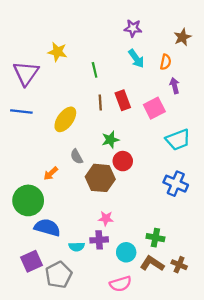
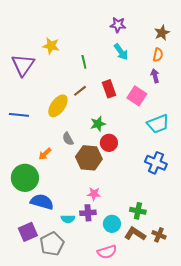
orange semicircle: (166, 62) -> (158, 55), moved
brown line: (100, 102) -> (80, 91), moved, turned 56
pink square: (154, 108) -> (137, 96), turned -30
blue line: (21, 112) -> (19, 115), moved

